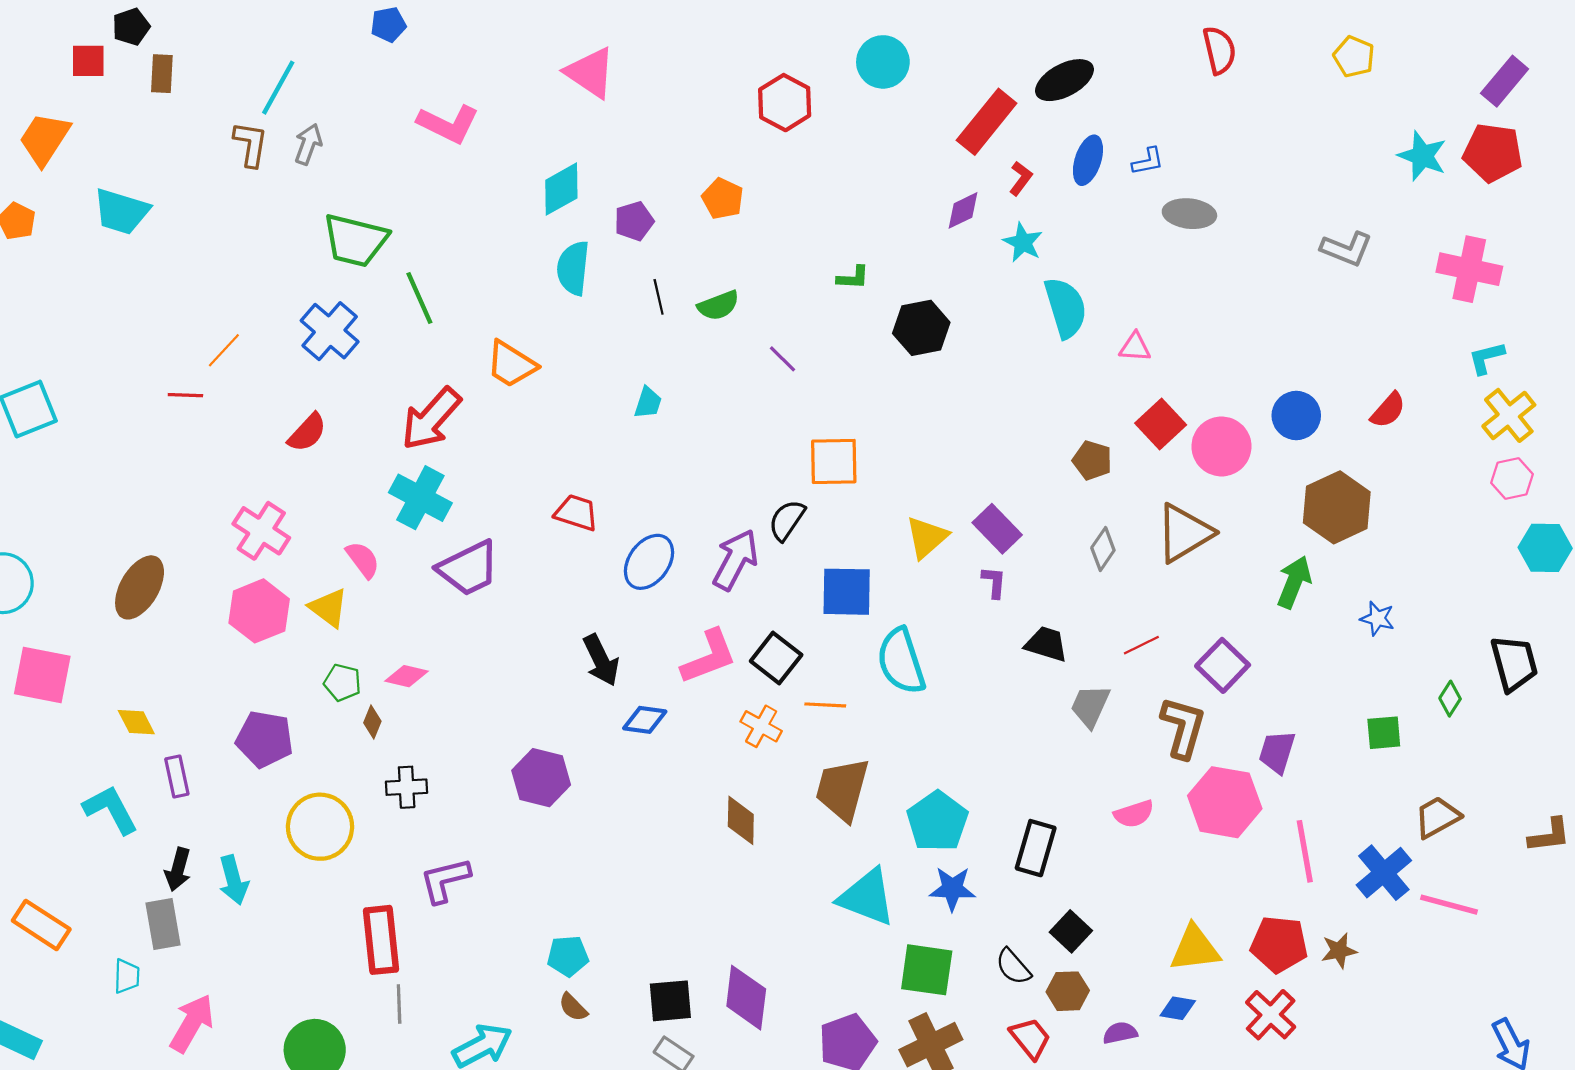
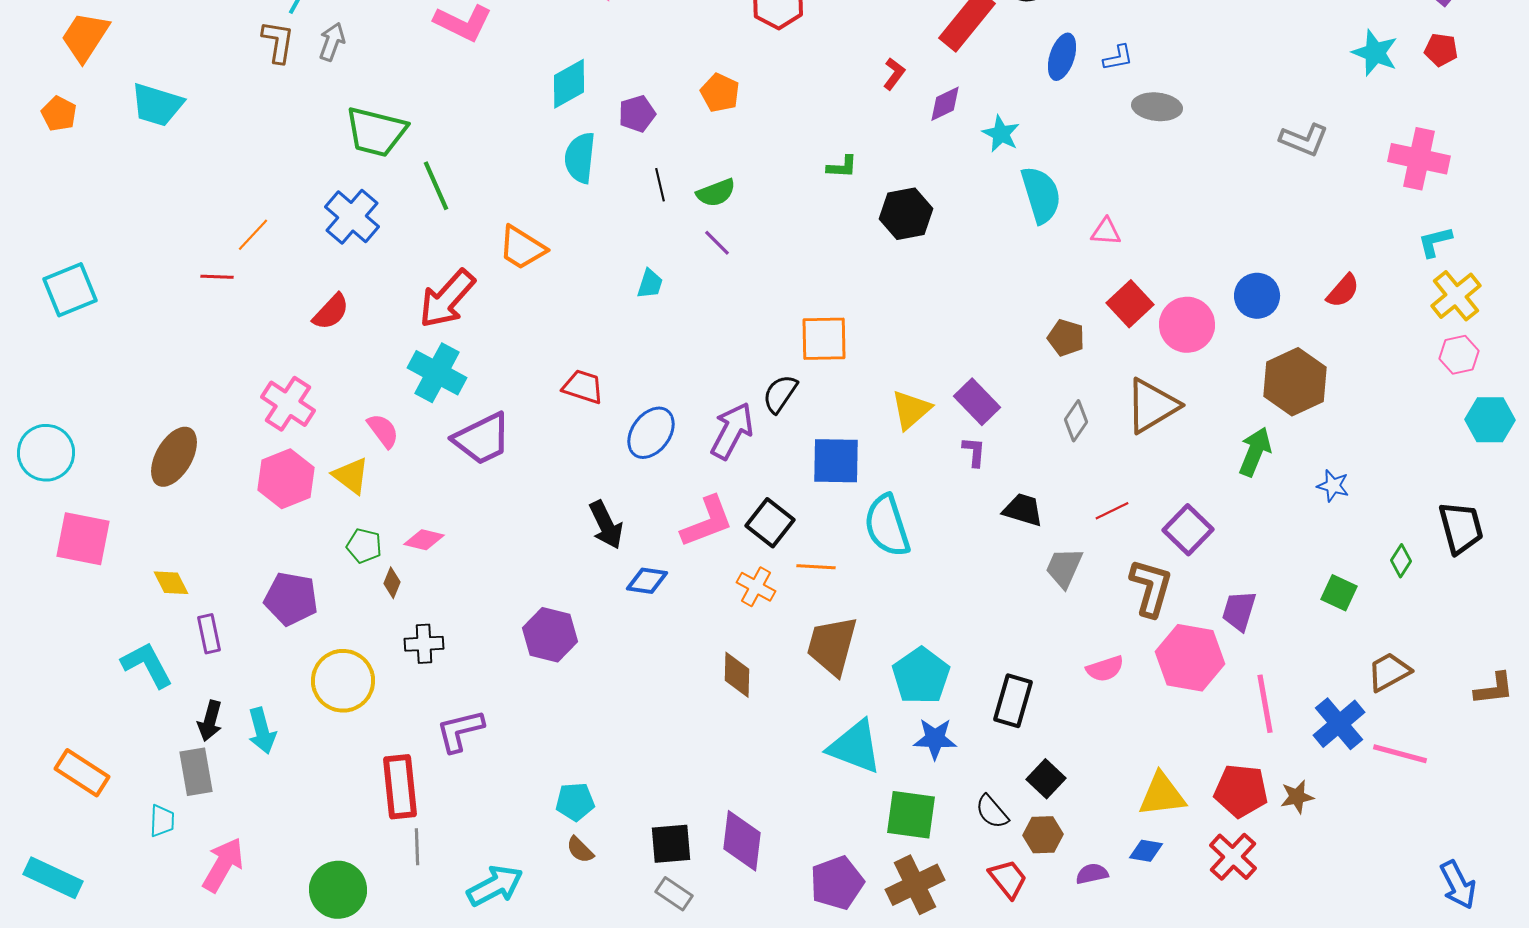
red pentagon: (1493, 153) -> (1441, 50), size x0.6
red L-shape: (1021, 178) -> (894, 74), moved
purple line: (783, 359) -> (717, 243), moved
green square: (1384, 733) -> (1339, 593), turned 30

